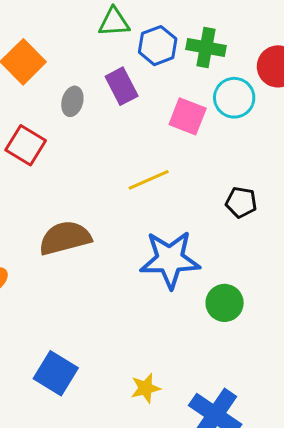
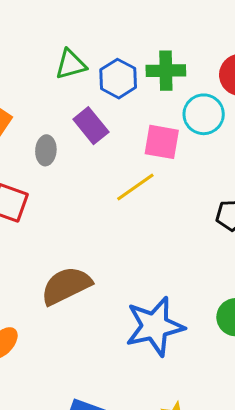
yellow line: (149, 180) -> (135, 187), moved
blue star: (170, 259) -> (155, 326), moved

